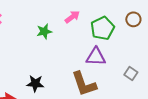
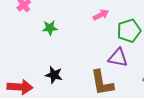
green star: (44, 31) -> (50, 28), moved

